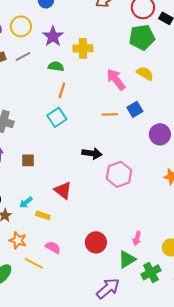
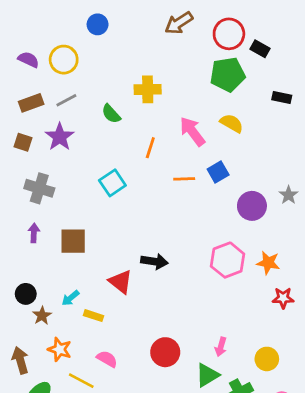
purple star: (53, 36) -> (60, 137), moved
green semicircle: (56, 66) -> (111, 114), turned -140
orange line: (62, 90) -> (150, 148), moved
black arrow: (92, 153) -> (154, 261), moved
brown square: (28, 160) -> (73, 241), size x1.5
pink hexagon: (119, 174) -> (228, 260), moved

